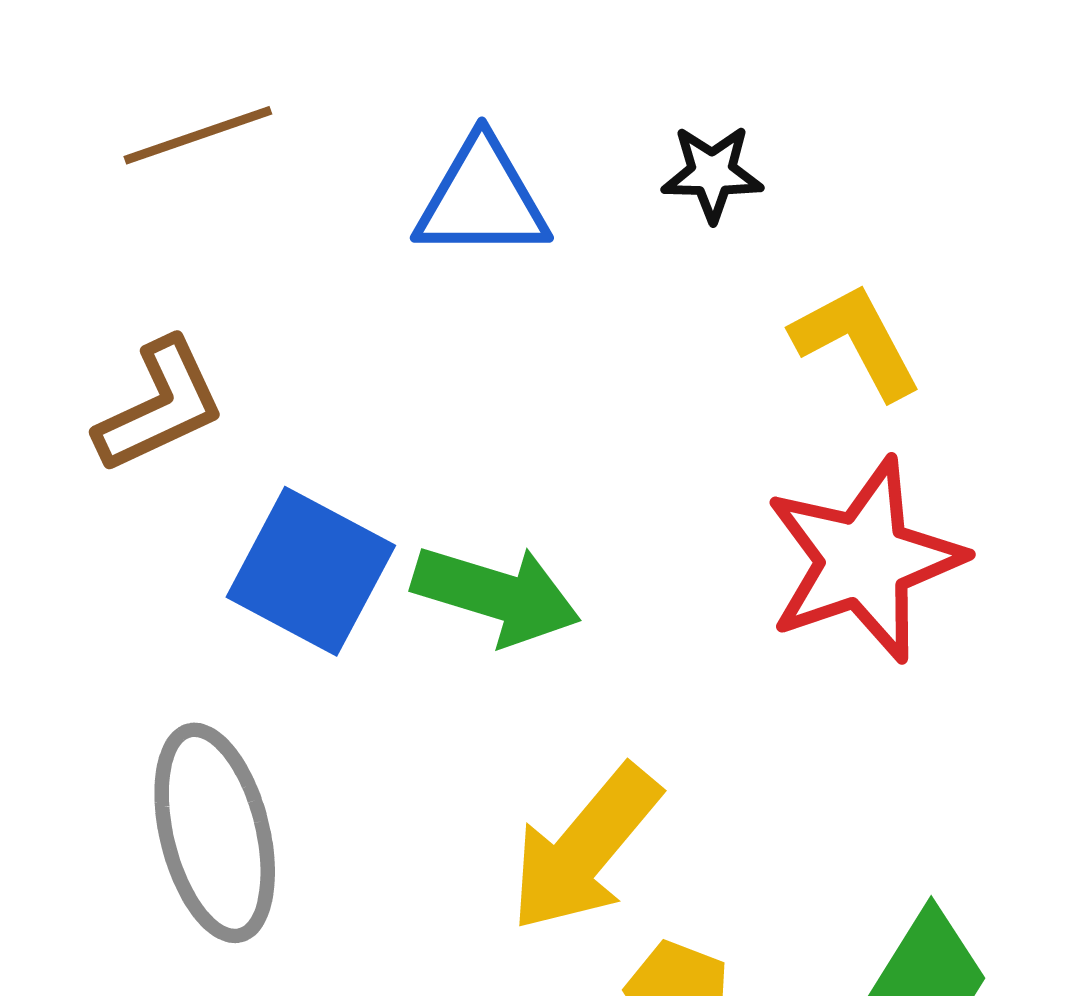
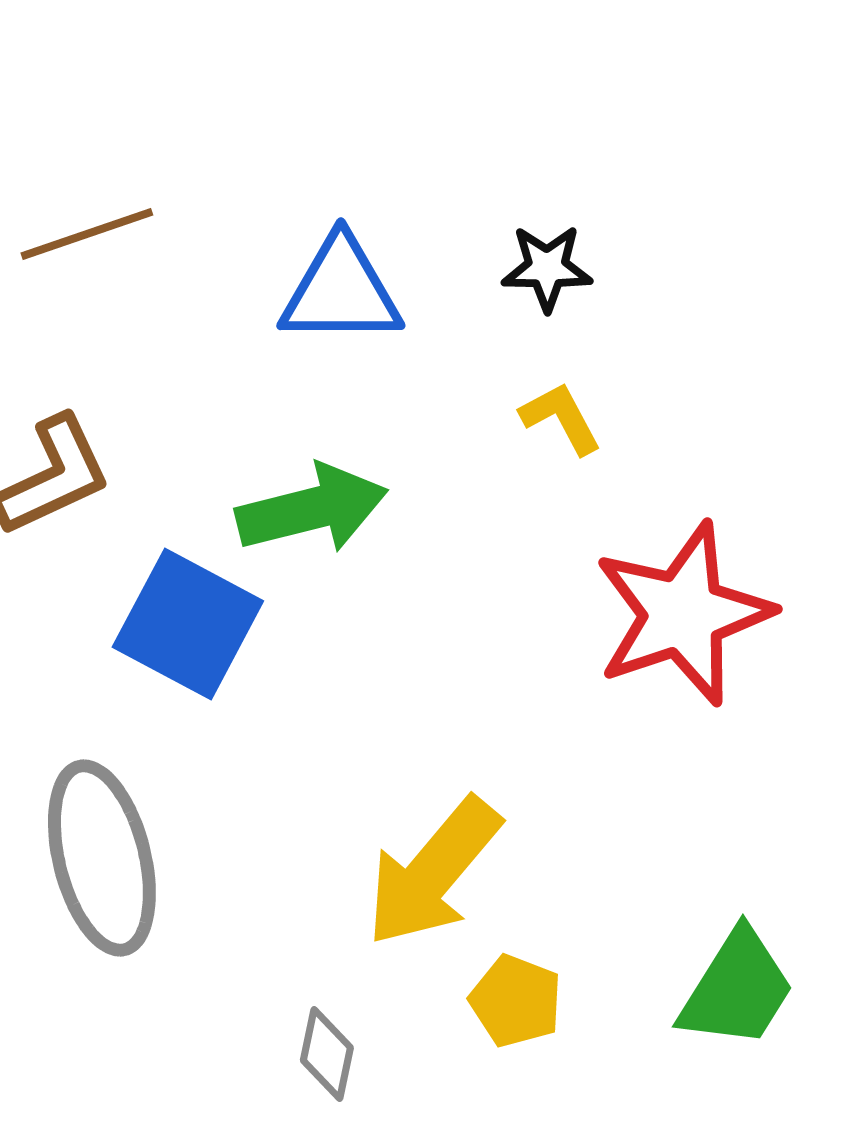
yellow L-shape: (856, 341) -> (561, 418), moved, size x0.7
green arrow: (496, 595) -> (312, 509), moved, turned -31

